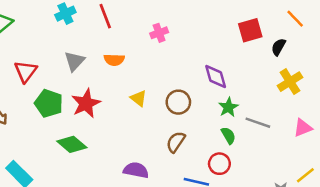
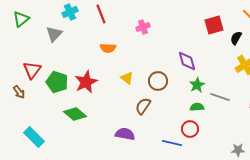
gray triangle: (74, 61) -> (54, 34), moved
red triangle: (26, 71) -> (32, 70), moved
green semicircle: (228, 135) -> (197, 107), turned -64
brown semicircle: (176, 142) -> (143, 106), moved

